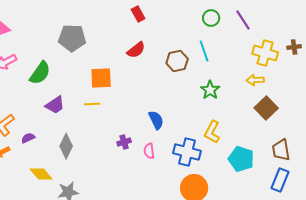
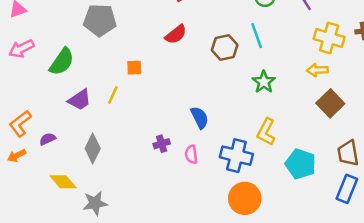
orange square: (101, 78) -> (134, 68), size x0.6
yellow line: (92, 104) -> (113, 95), moved, turned -63

